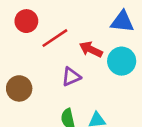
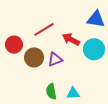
red circle: (26, 21) -> (14, 45), moved
brown circle: (19, 88) -> (34, 57), moved

